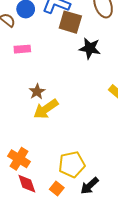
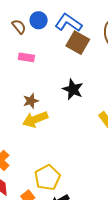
black star: (90, 48) -> (73, 89), moved
yellow pentagon: (72, 164) -> (47, 178), turned -30

